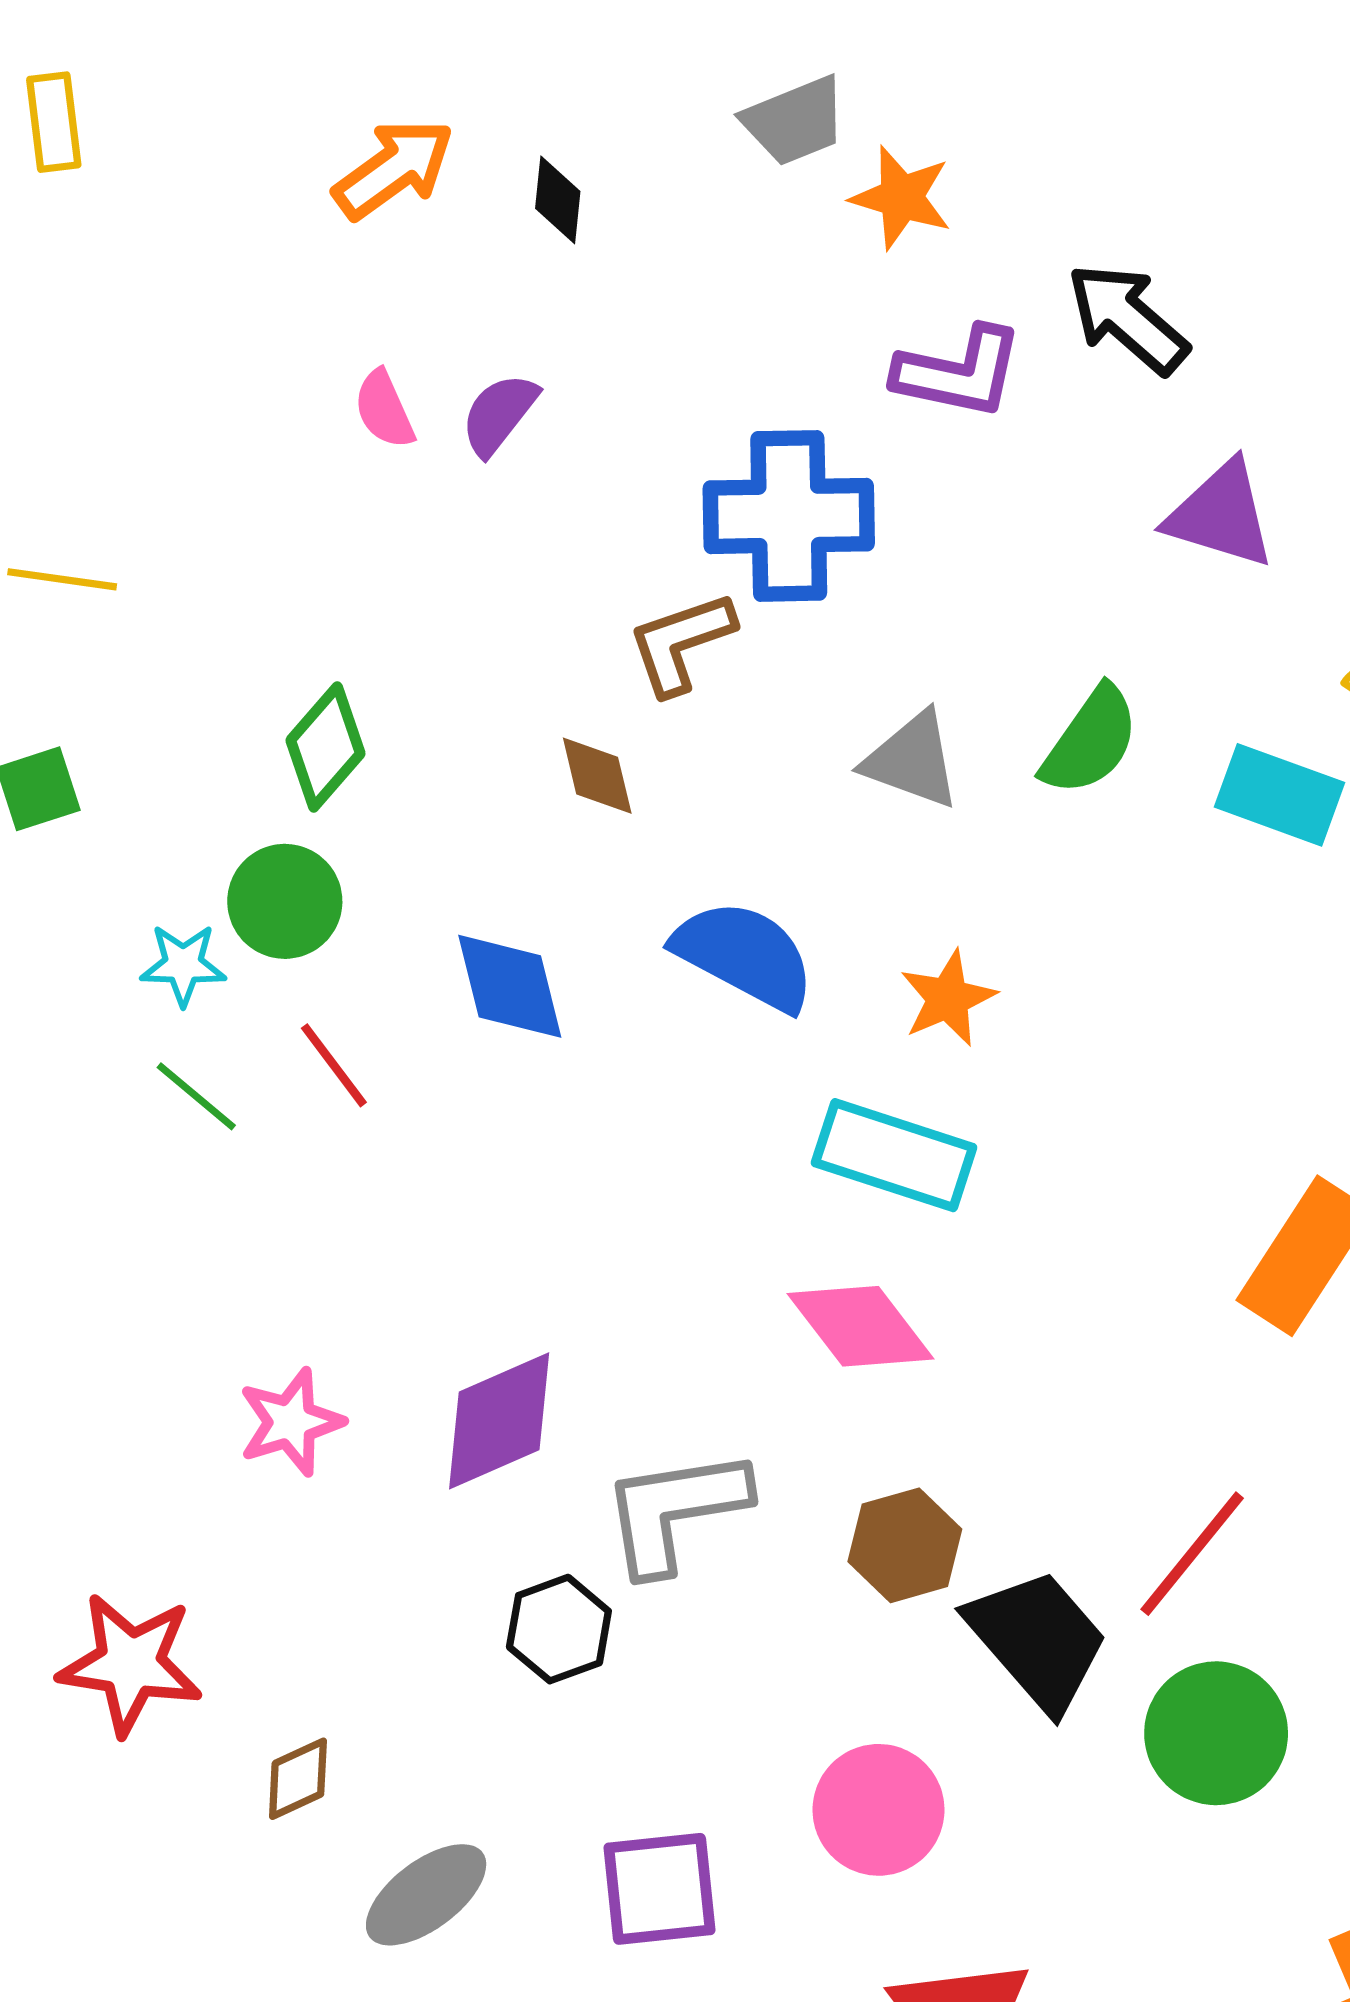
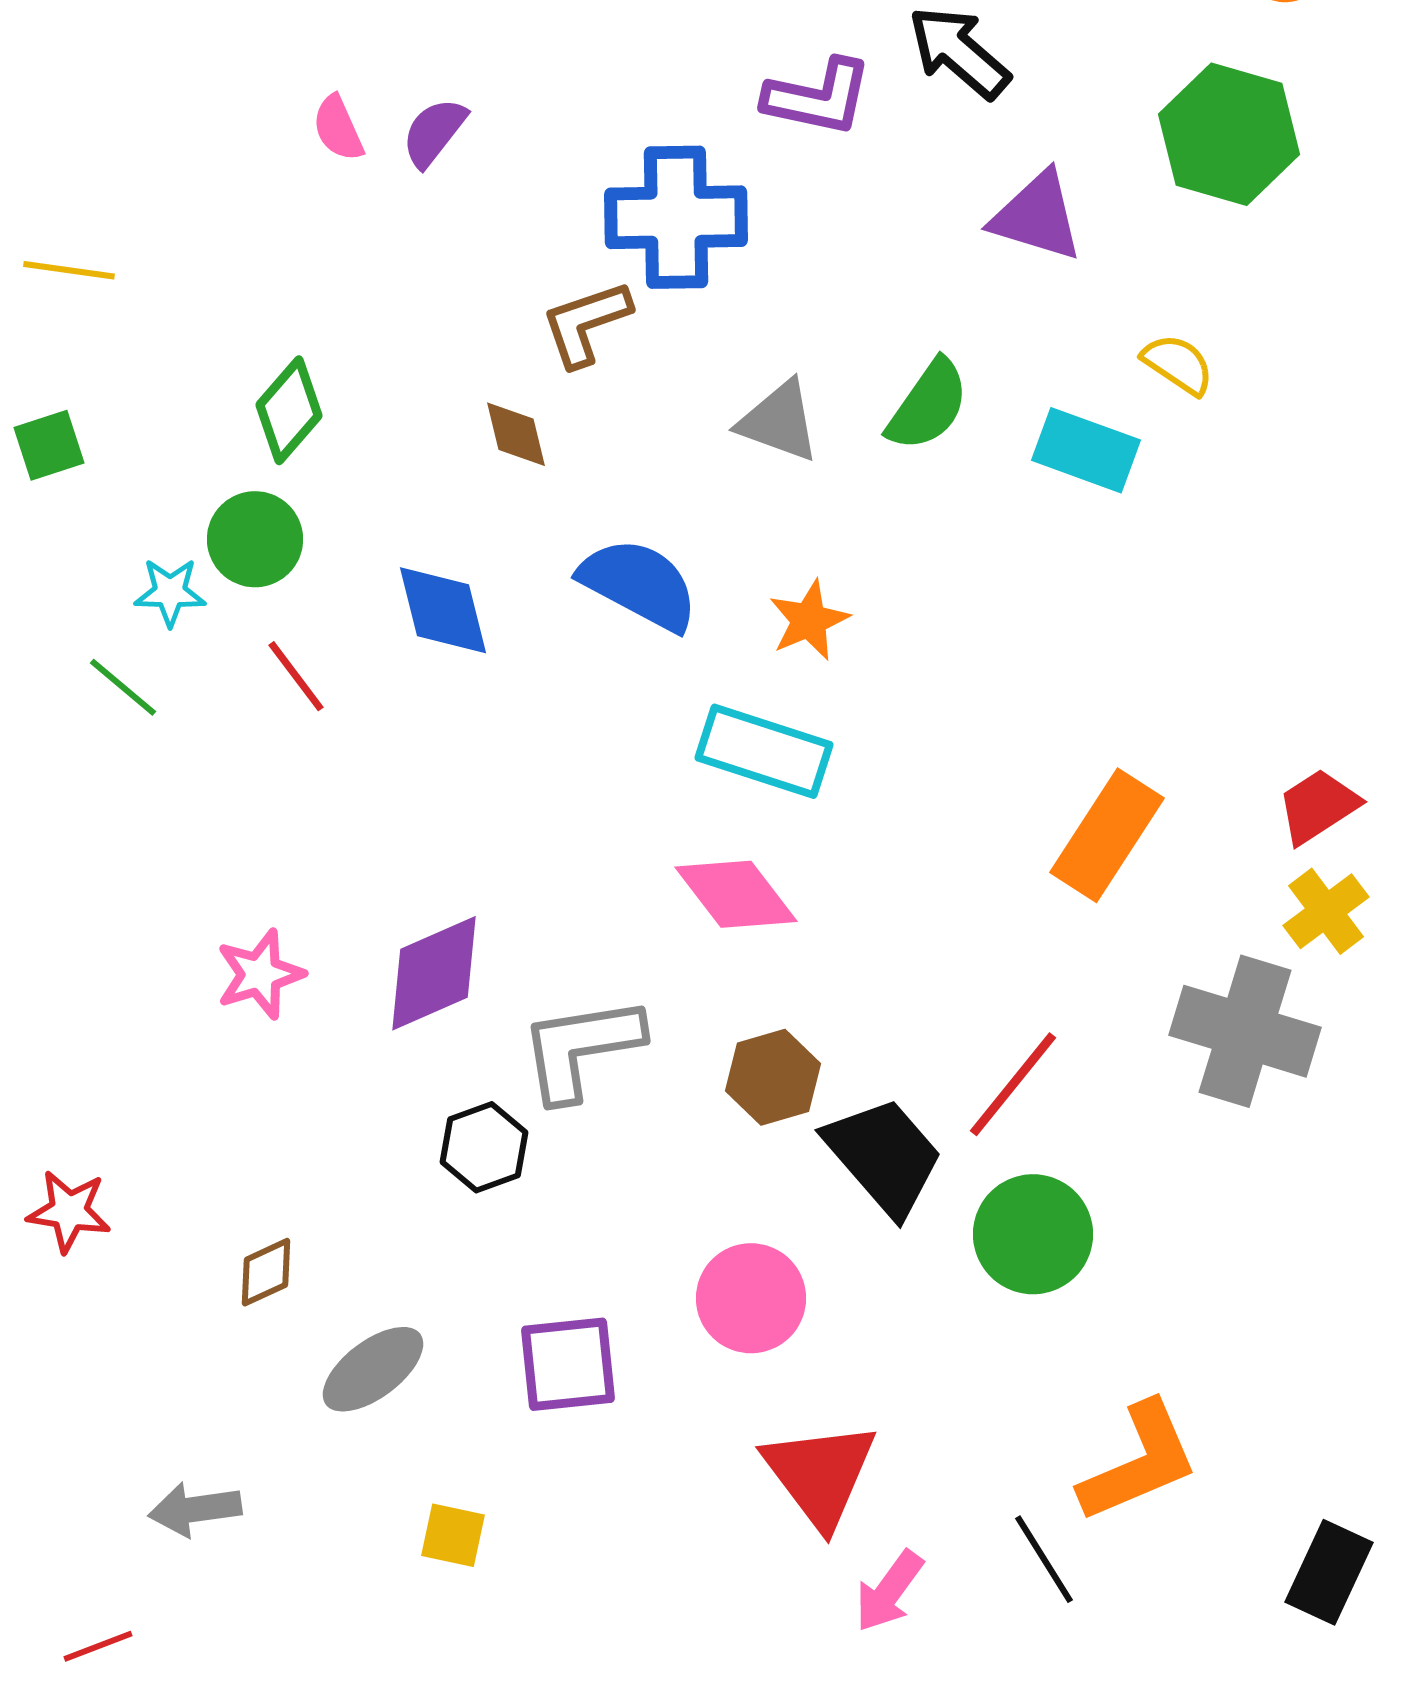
green line: (196, 1096) -> (123, 687), moved
red star: (130, 1664) -> (69, 1211), moved, size x0.7

